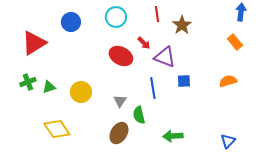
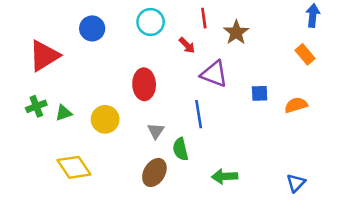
red arrow: (144, 43) -> (187, 45), moved
red ellipse: (121, 56) -> (144, 84), moved, turned 60
blue square: (184, 81) -> (260, 93), moved

